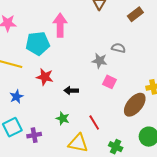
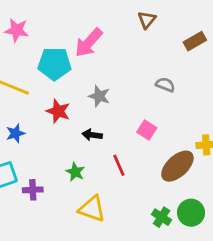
pink arrow: (60, 25) -> (89, 43), turned -145
gray star: (100, 61) -> (99, 96), moved
red line: (94, 123) -> (119, 165), moved
green cross: (116, 147) -> (162, 217), moved

